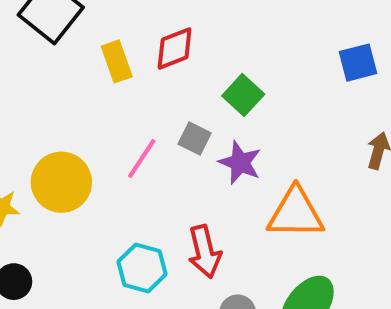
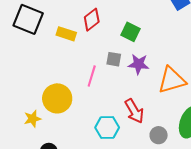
yellow rectangle: (117, 61) -> (66, 34), turned -36

